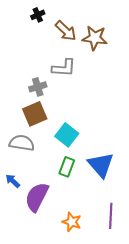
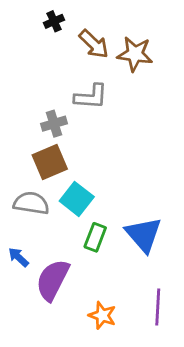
cyan square: (67, 135) -> (77, 199), moved

